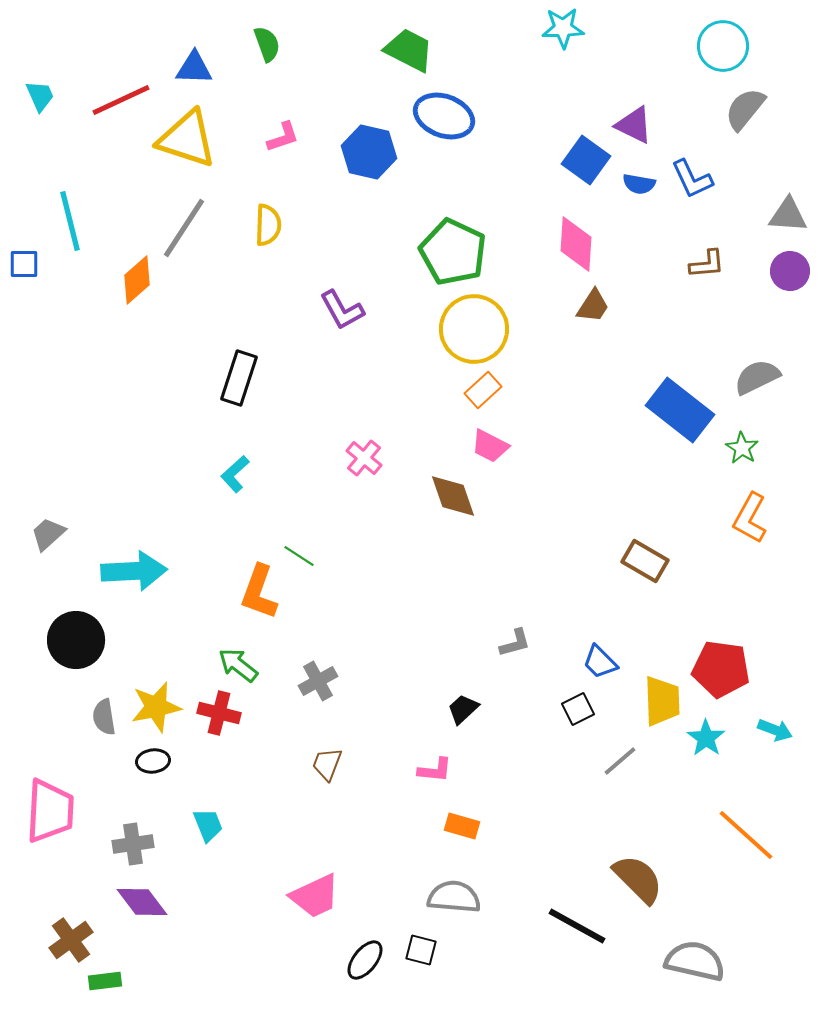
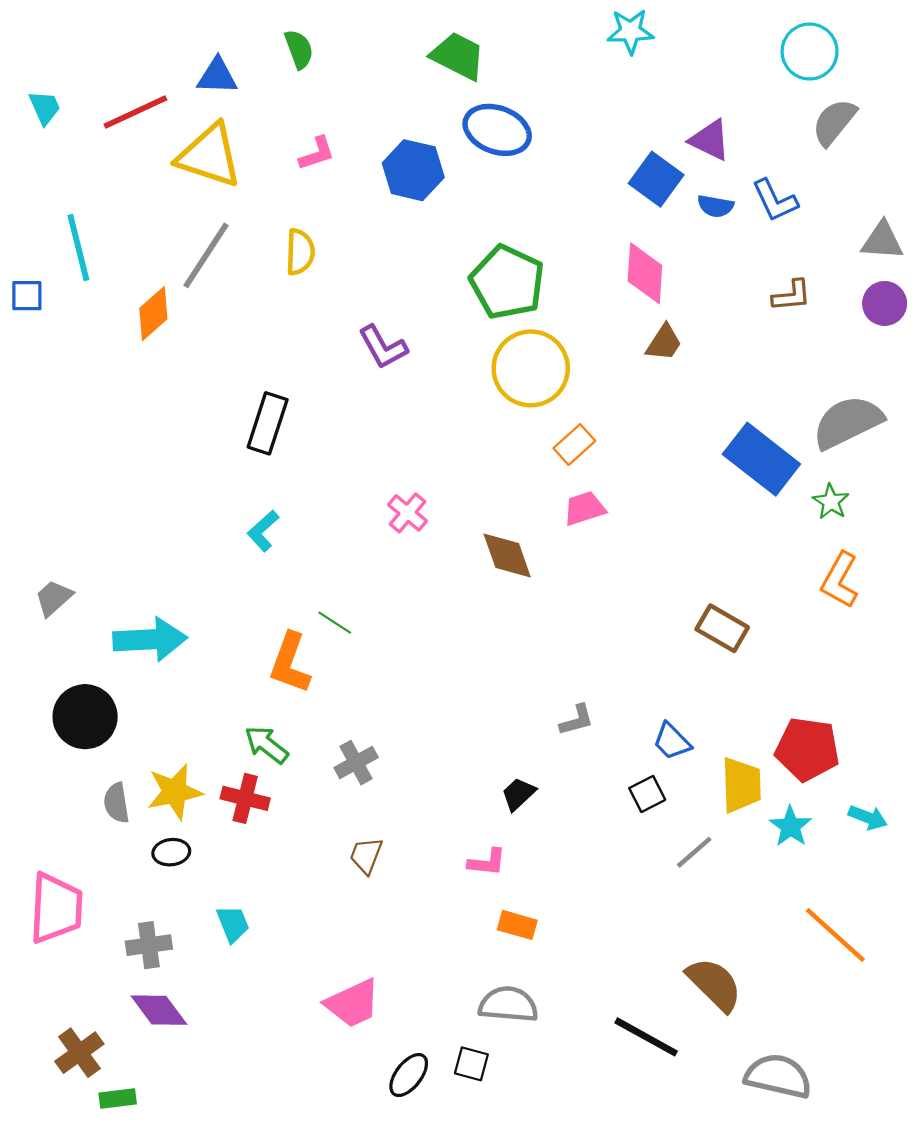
gray semicircle: (757, 377) -> (848, 422), size x1.4
orange rectangle: (483, 390) -> (574, 445), moved
pink trapezoid: (490, 446) -> (584, 508), moved, turned 135

